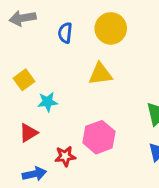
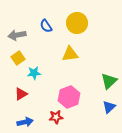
gray arrow: (23, 18) -> (17, 35), moved
blue semicircle: (65, 33) -> (46, 26), turned -40
red star: (65, 156) -> (56, 117), moved

